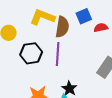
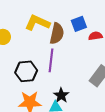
black hexagon: (31, 53) -> (26, 71), moved

